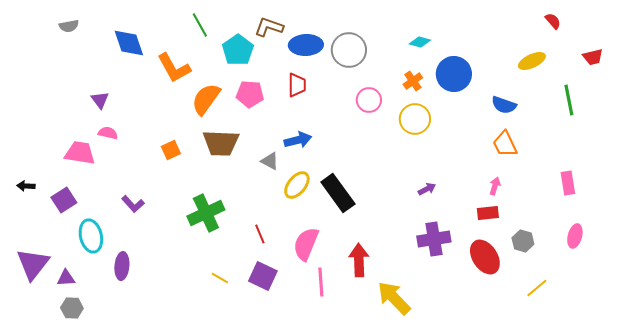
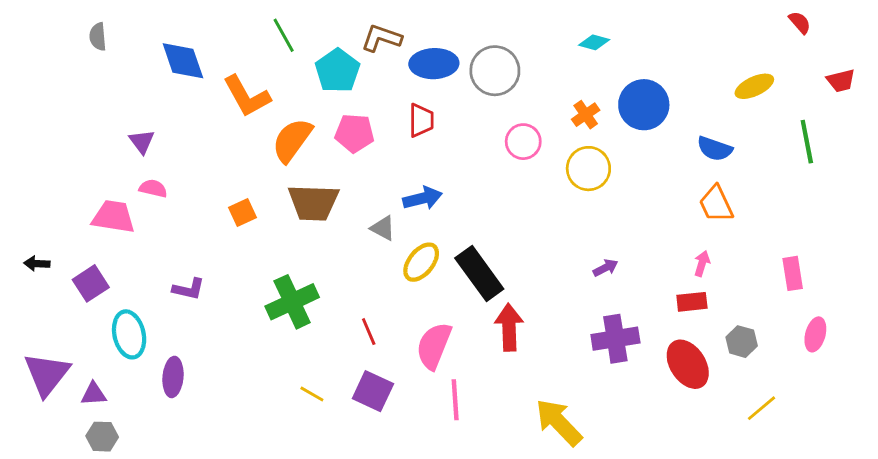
red semicircle: (553, 21) -> (800, 22), moved
gray semicircle: (69, 26) -> (98, 37), turned 96
cyan diamond: (420, 42) -> (594, 42), moved
pink rectangle: (568, 183) -> (793, 273), moved
purple L-shape: (133, 204) -> (189, 289), turned -35
red arrow: (359, 260) -> (509, 327), moved

